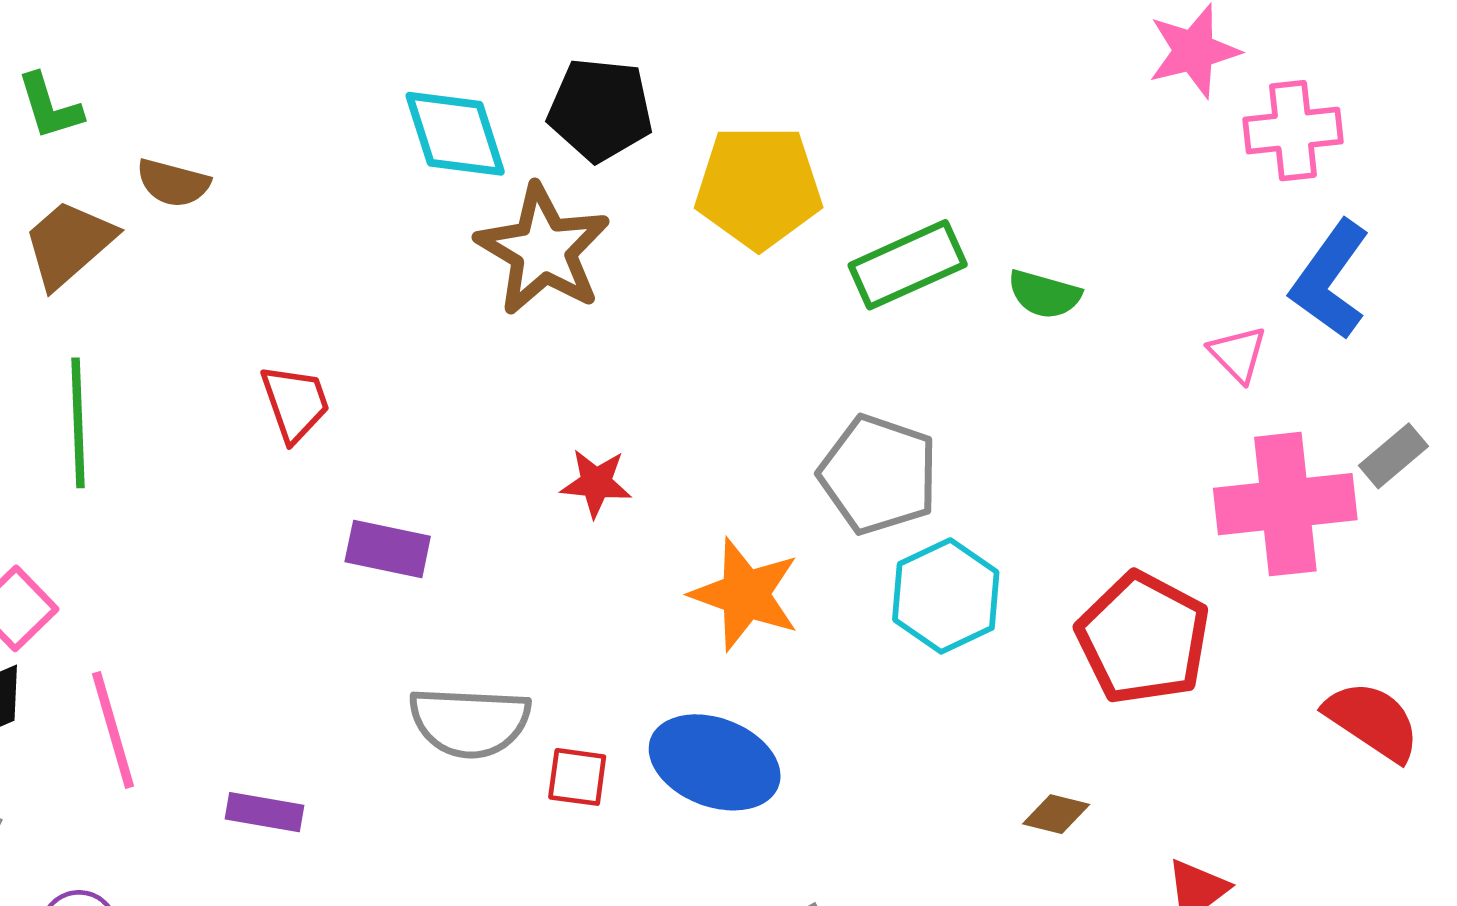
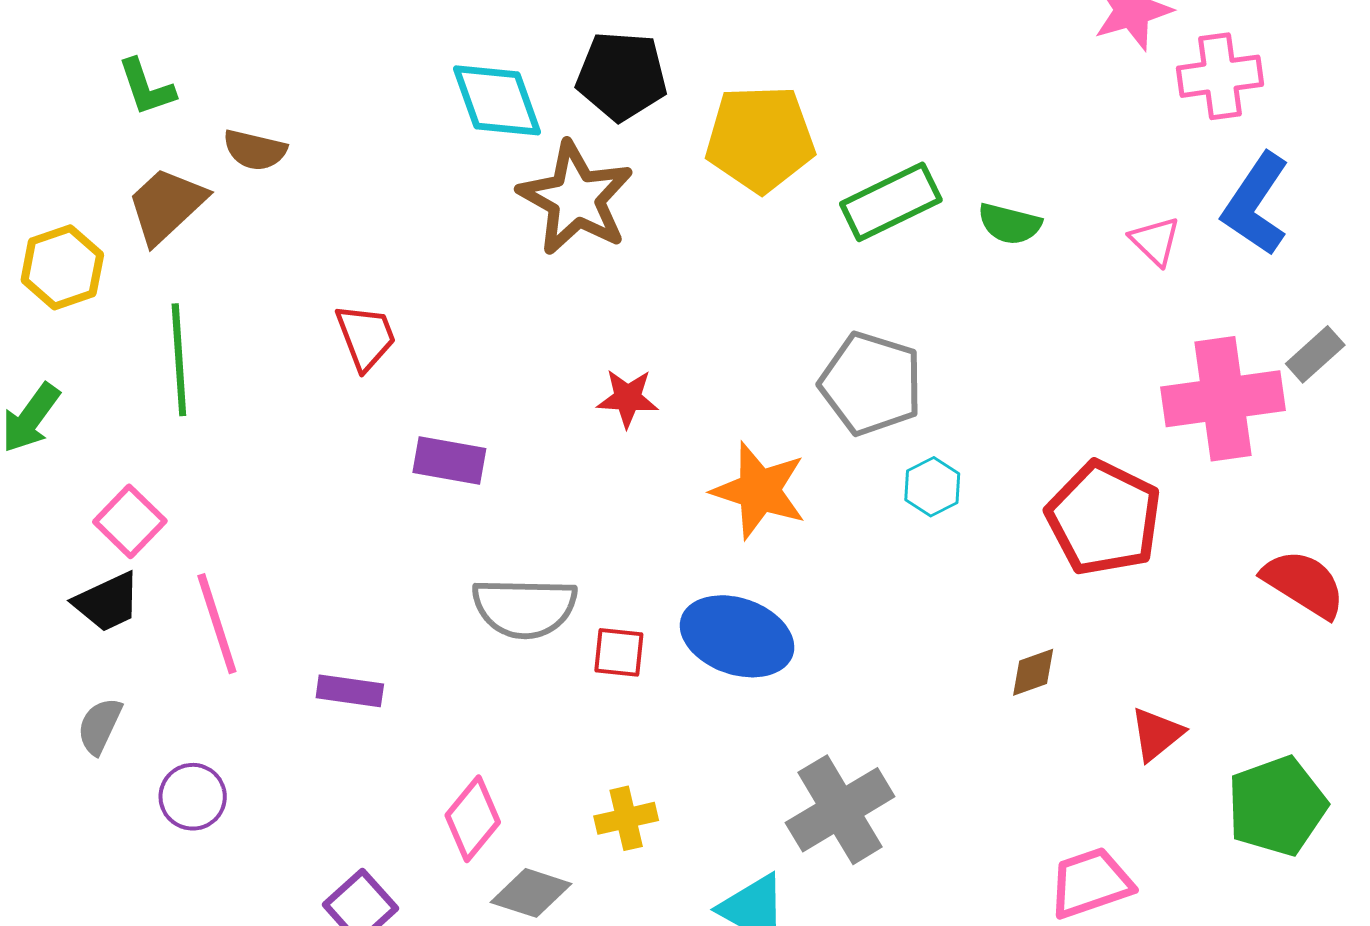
pink triangle: (1238, 354) -> (1155, 241), moved
cyan hexagon: (946, 596) -> (932, 487), size x0.6
brown diamond: (1056, 814) -> (1033, 672), turned -32

